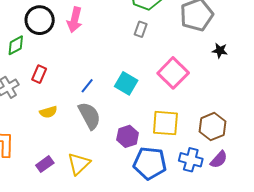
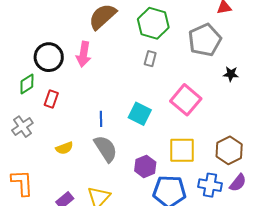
red rectangle: (39, 74) -> (51, 99), moved
blue line: (87, 86) -> (101, 119), turned -35

